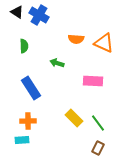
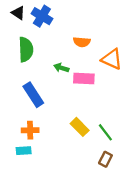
orange triangle: (104, 43) -> (112, 59), moved
green semicircle: (24, 46) -> (26, 49), size x1.6
pink rectangle: (93, 81) -> (84, 79), moved

